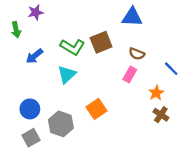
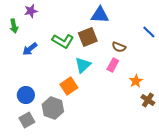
blue triangle: (132, 17) -> (100, 15), moved
blue line: (171, 69) -> (149, 32), moved
cyan triangle: (67, 74) -> (83, 65), moved
orange square: (97, 109) -> (69, 86), moved
brown cross: (161, 115) -> (148, 100), moved

